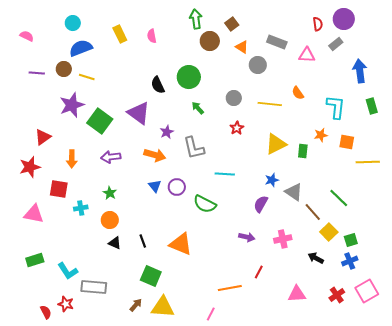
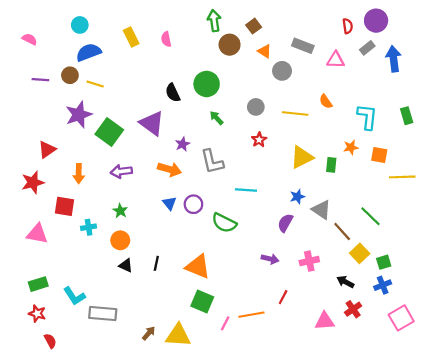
blue arrow: (360, 71) -> (394, 59), moved
black line: (143, 241) -> (156, 263), turned 32
green square: (151, 276) -> (202, 302), moved
red cross: (337, 295) -> (353, 309), moved
red star: (66, 304) -> (37, 314), moved
pink line: (211, 314) -> (225, 323), moved

